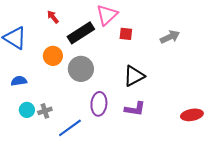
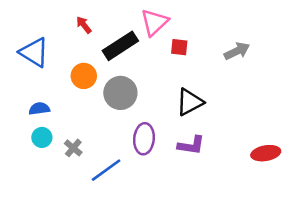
cyan circle: (27, 110) -> (42, 137), moved
gray cross: (45, 111) -> (73, 148), turned -32

